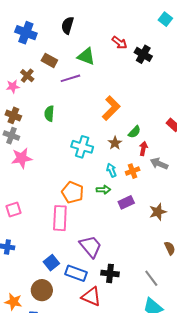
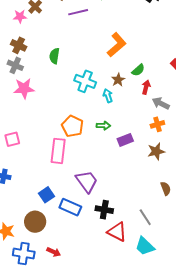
green semicircle: (49, 113) -> (54, 56), moved
cyan arrow: (111, 170) -> (108, 96), moved
orange cross: (133, 171) -> (157, 124), moved
red triangle: (91, 296) -> (117, 232), moved

